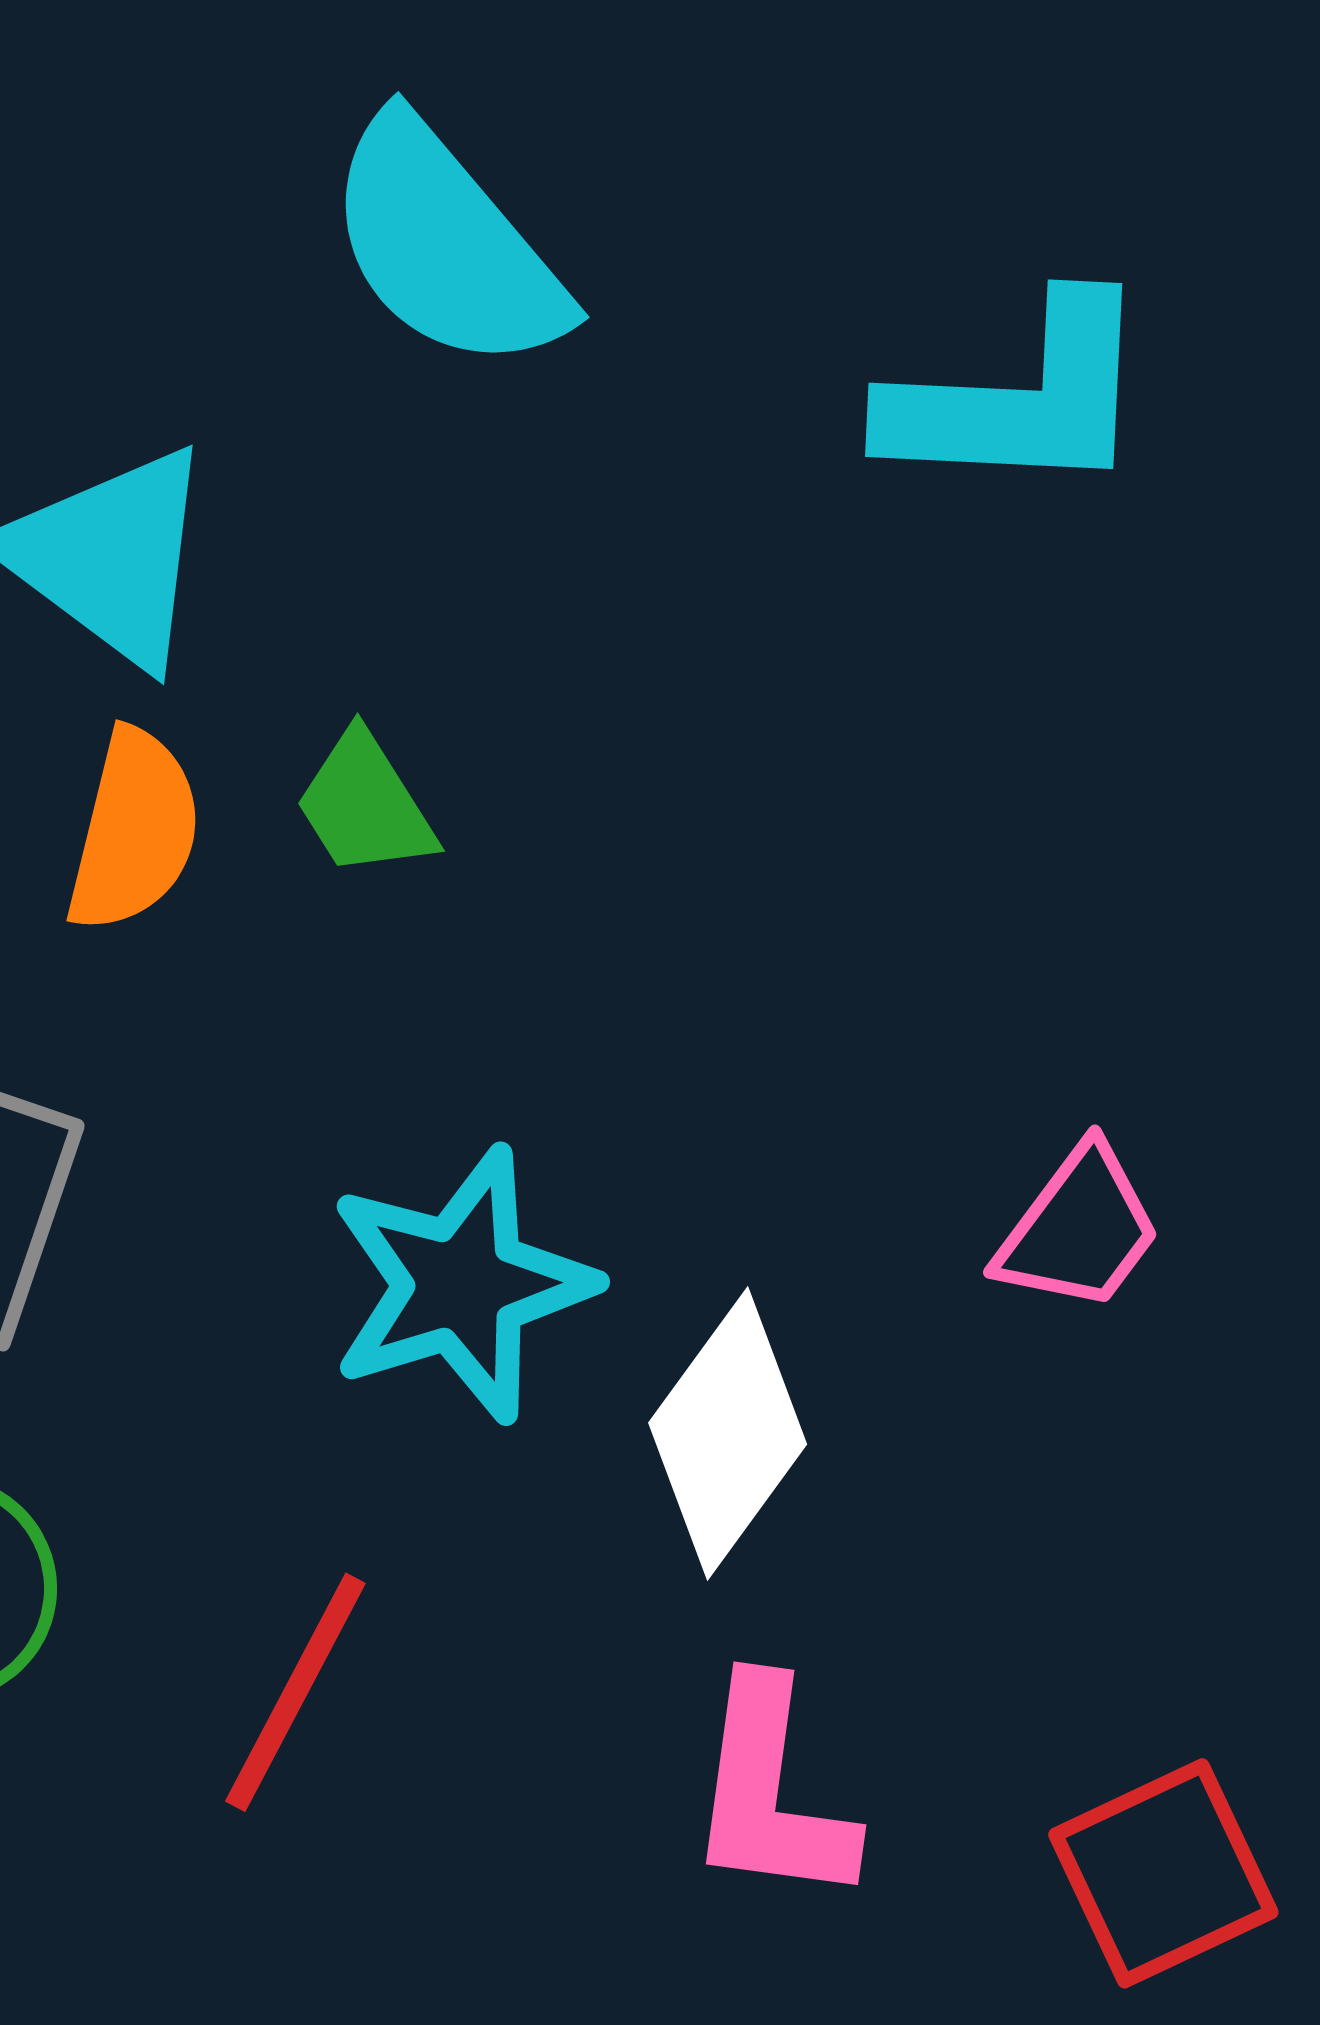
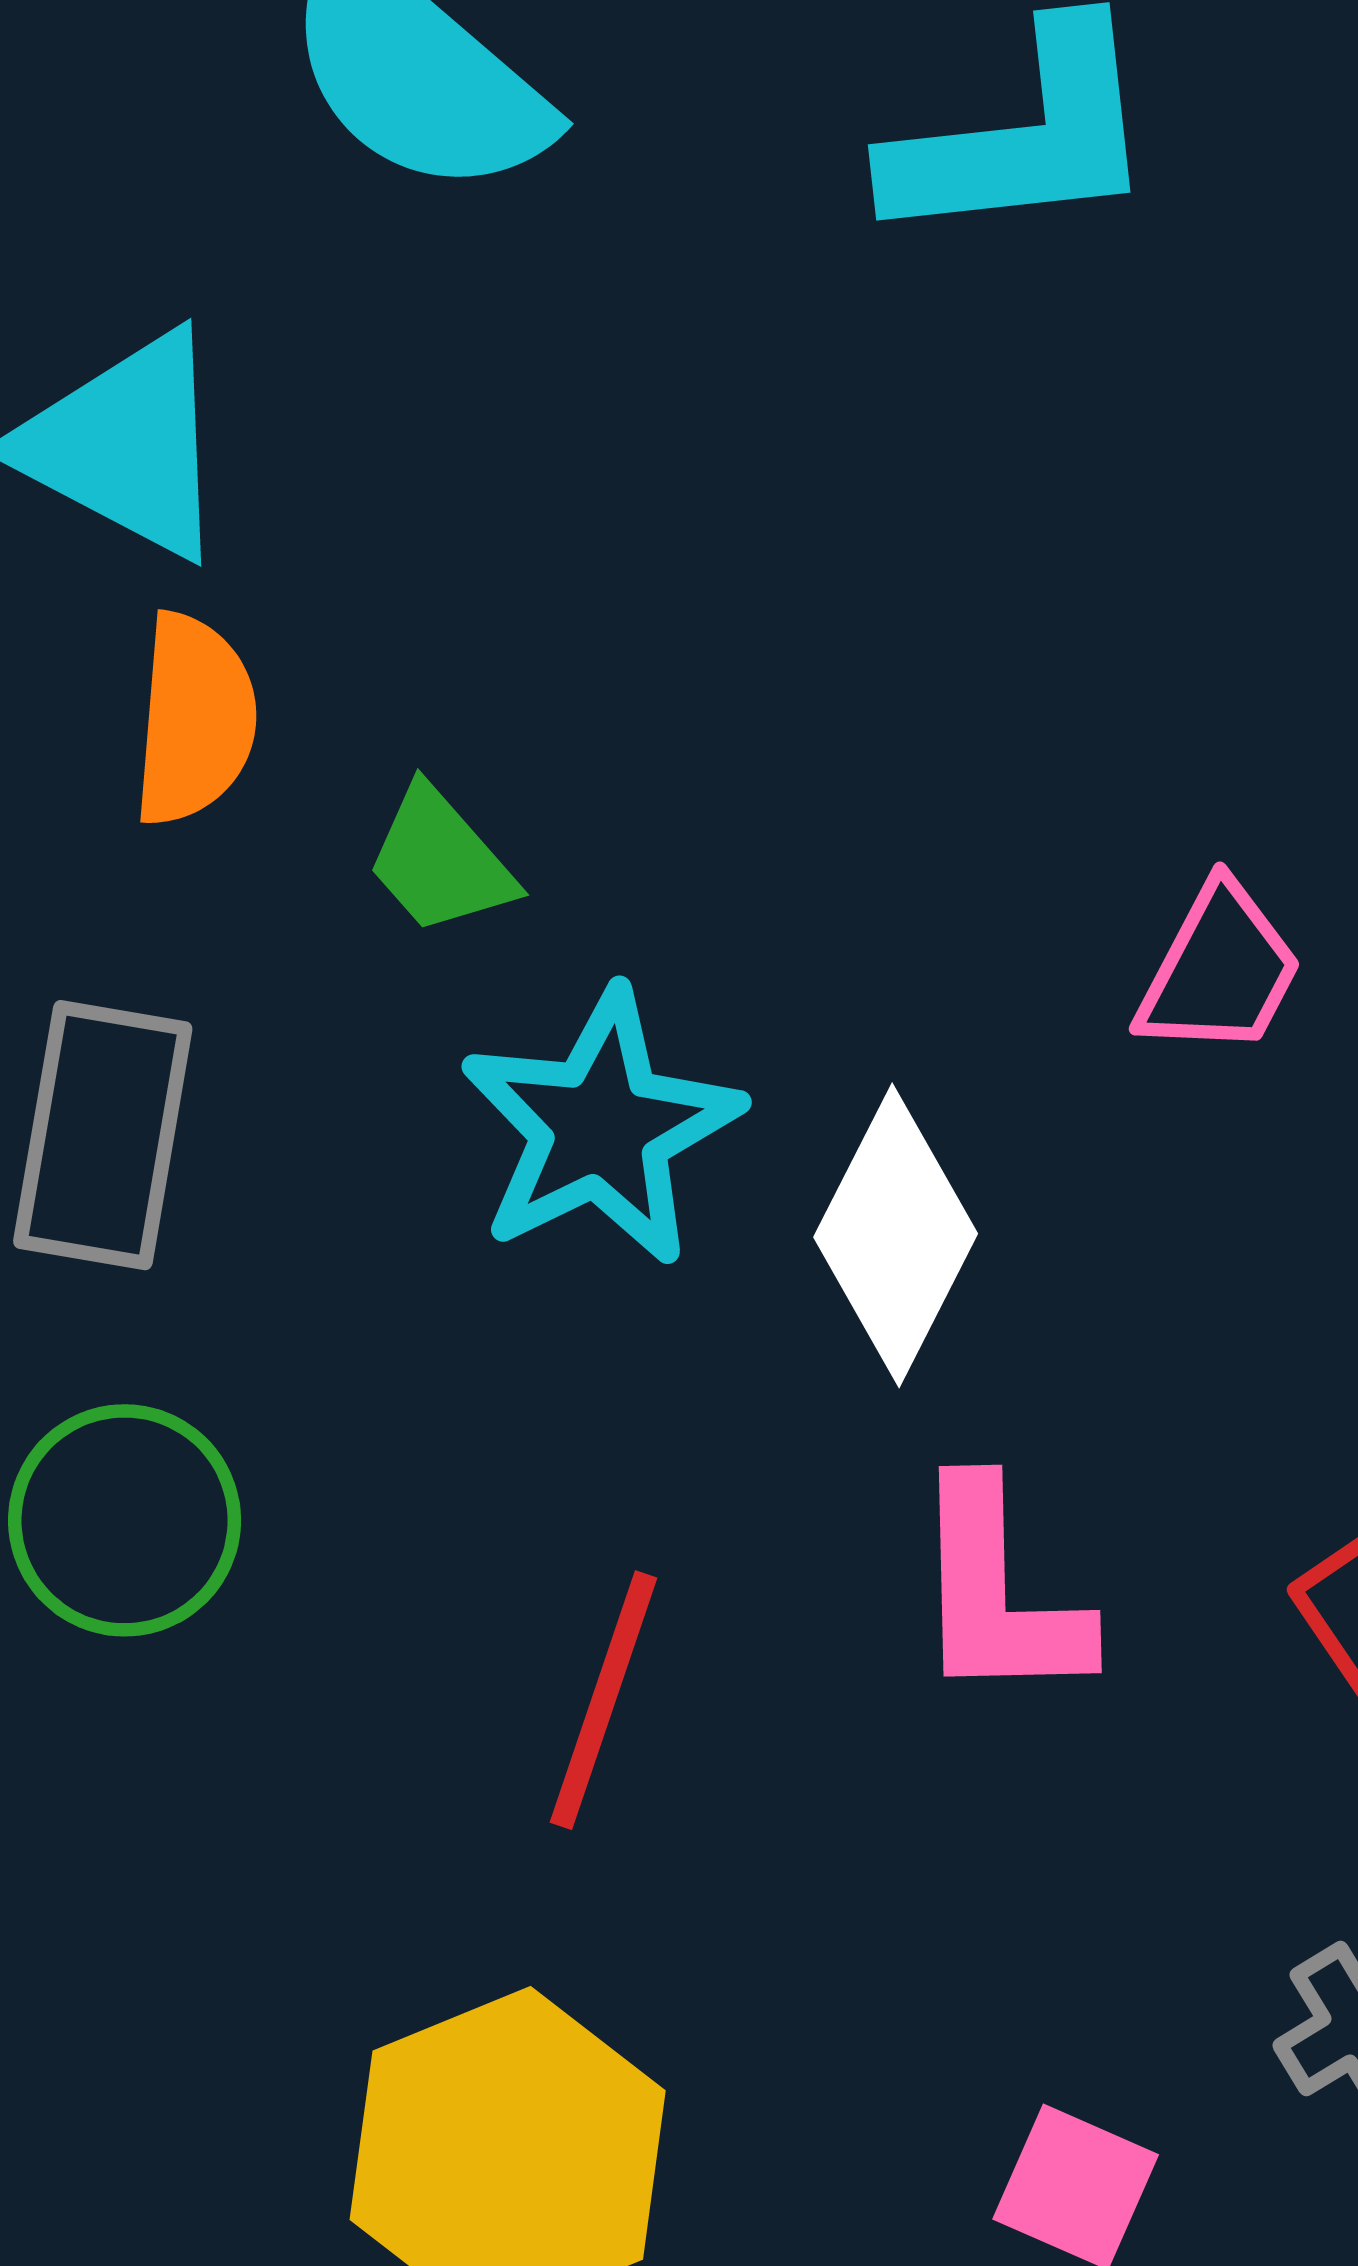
green trapezoid: (365, 805) -> (440, 861), moved
red line: (295, 1692) -> (603, 1700), moved

